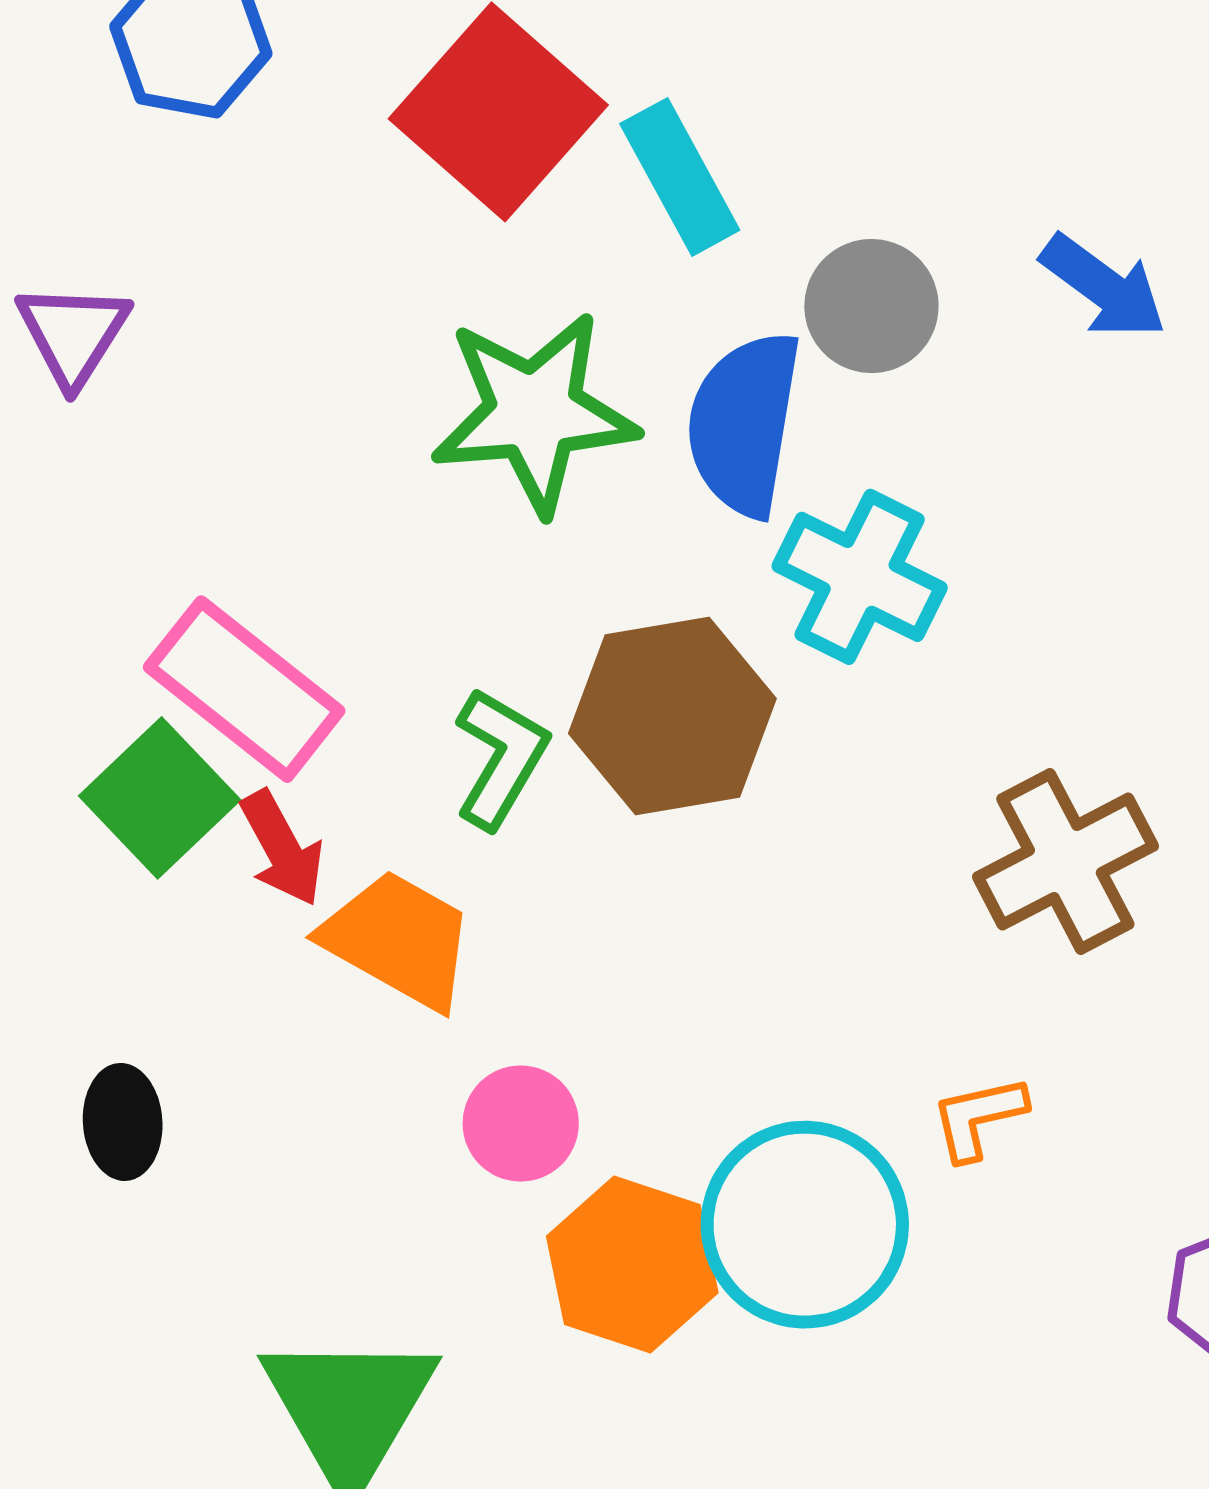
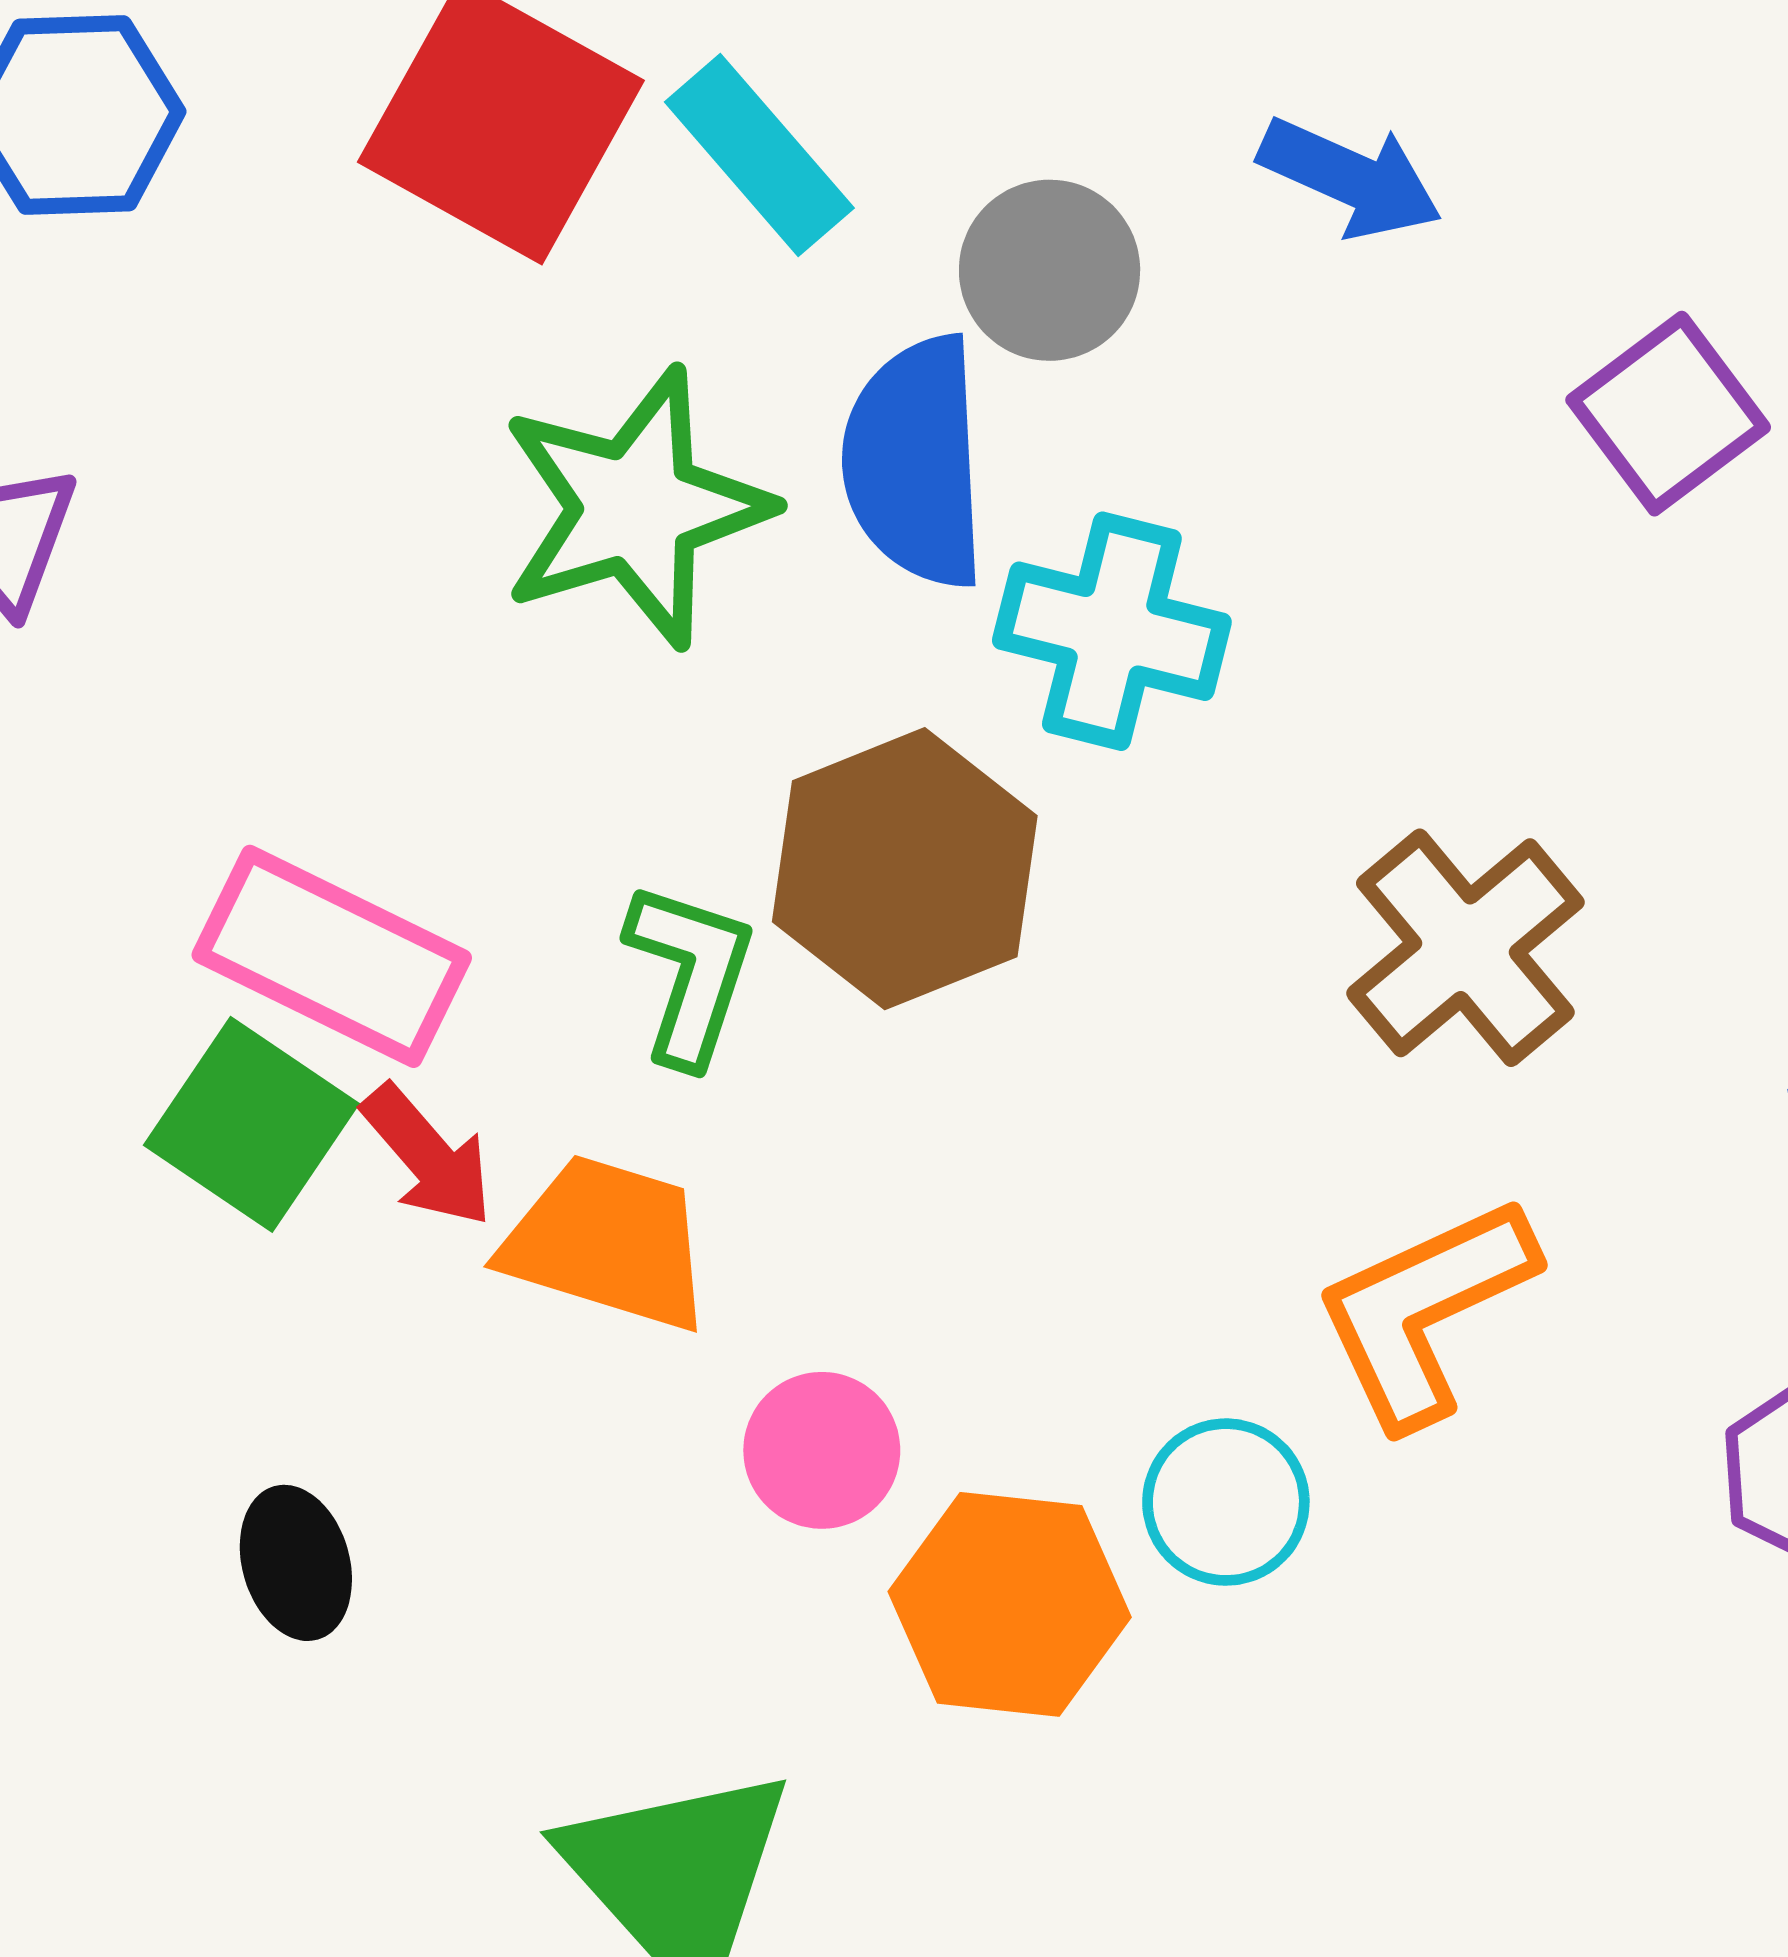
orange L-shape: (979, 1118) -> (1424, 1311), size x1.8
cyan circle: (805, 1225) -> (1226, 1502), size x0.6

